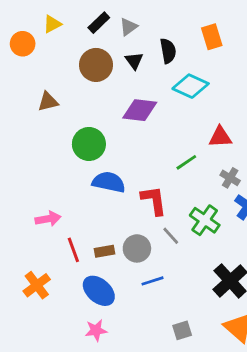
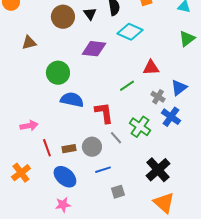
gray square: (182, 330) -> (118, 192), moved

